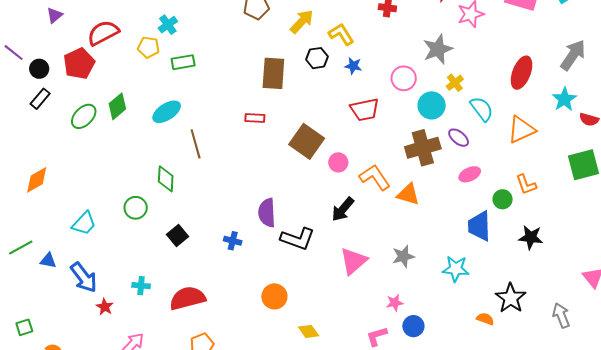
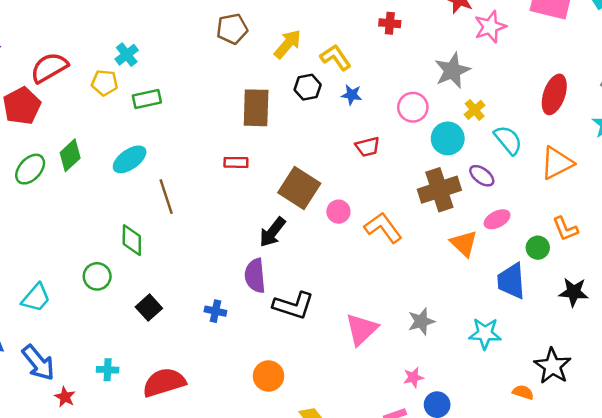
red trapezoid: (365, 110) -> (367, 147), size x0.7
orange triangle: (408, 194) -> (464, 243), moved, turned 30
black arrow: (343, 209) -> (272, 232), moved

